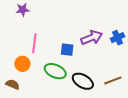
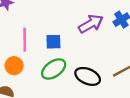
blue square: (67, 50) -> (53, 42), moved
green ellipse: (55, 71) -> (54, 69), turned -50

